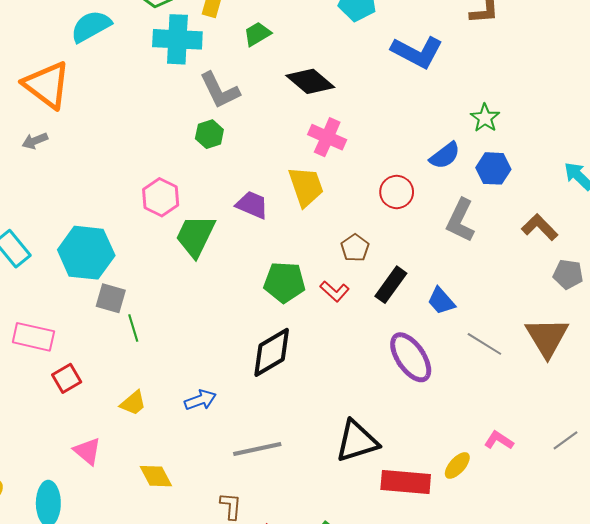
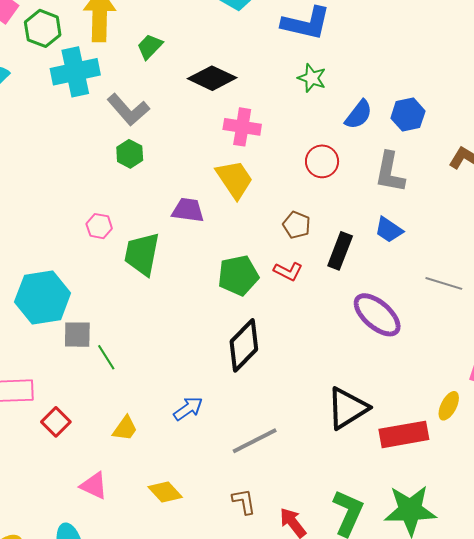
green star: (485, 118) -> (312, 78), moved
pink hexagon: (161, 197) -> (99, 226), size x0.7
blue trapezoid: (441, 301) -> (389, 230), moved

